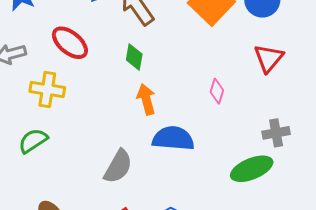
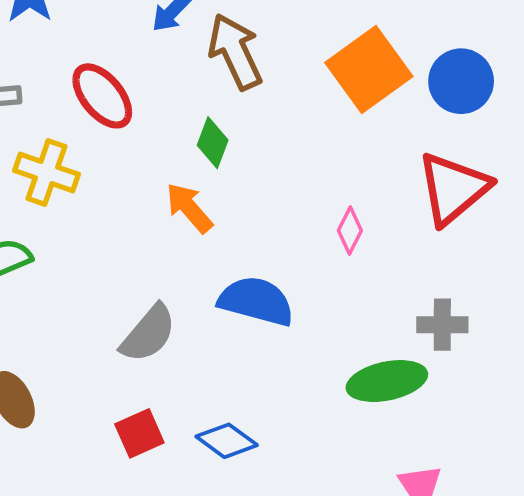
red triangle: (269, 58) -> (453, 188), size x1.4
orange arrow: (146, 99) -> (189, 208), moved, turned -36

